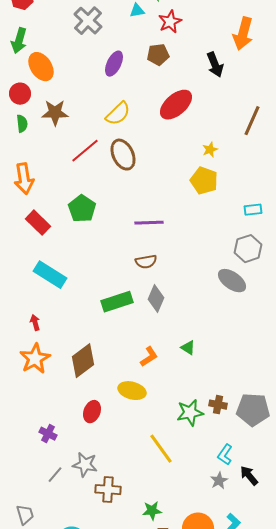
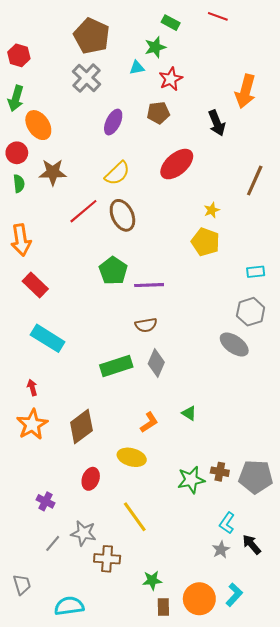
green pentagon: (82, 209) -> (113, 271), moved
yellow line: (161, 449) -> (135, 517), moved

